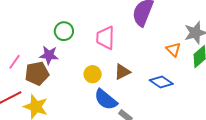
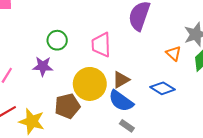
brown pentagon: (37, 73) -> (67, 106), moved
yellow circle: (93, 74) -> (90, 84), size x1.8
blue semicircle: (106, 100) -> (121, 101), moved

